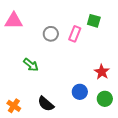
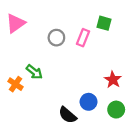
pink triangle: (14, 21) -> (15, 23), turned -36
black semicircle: (46, 104) -> (67, 115), moved
orange cross: (14, 106) -> (15, 84), moved

